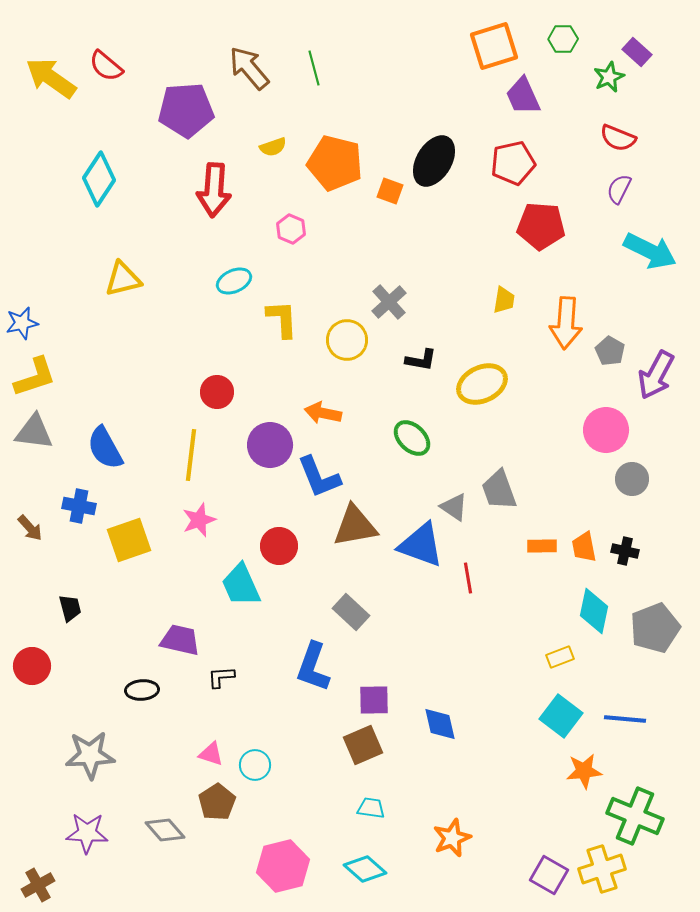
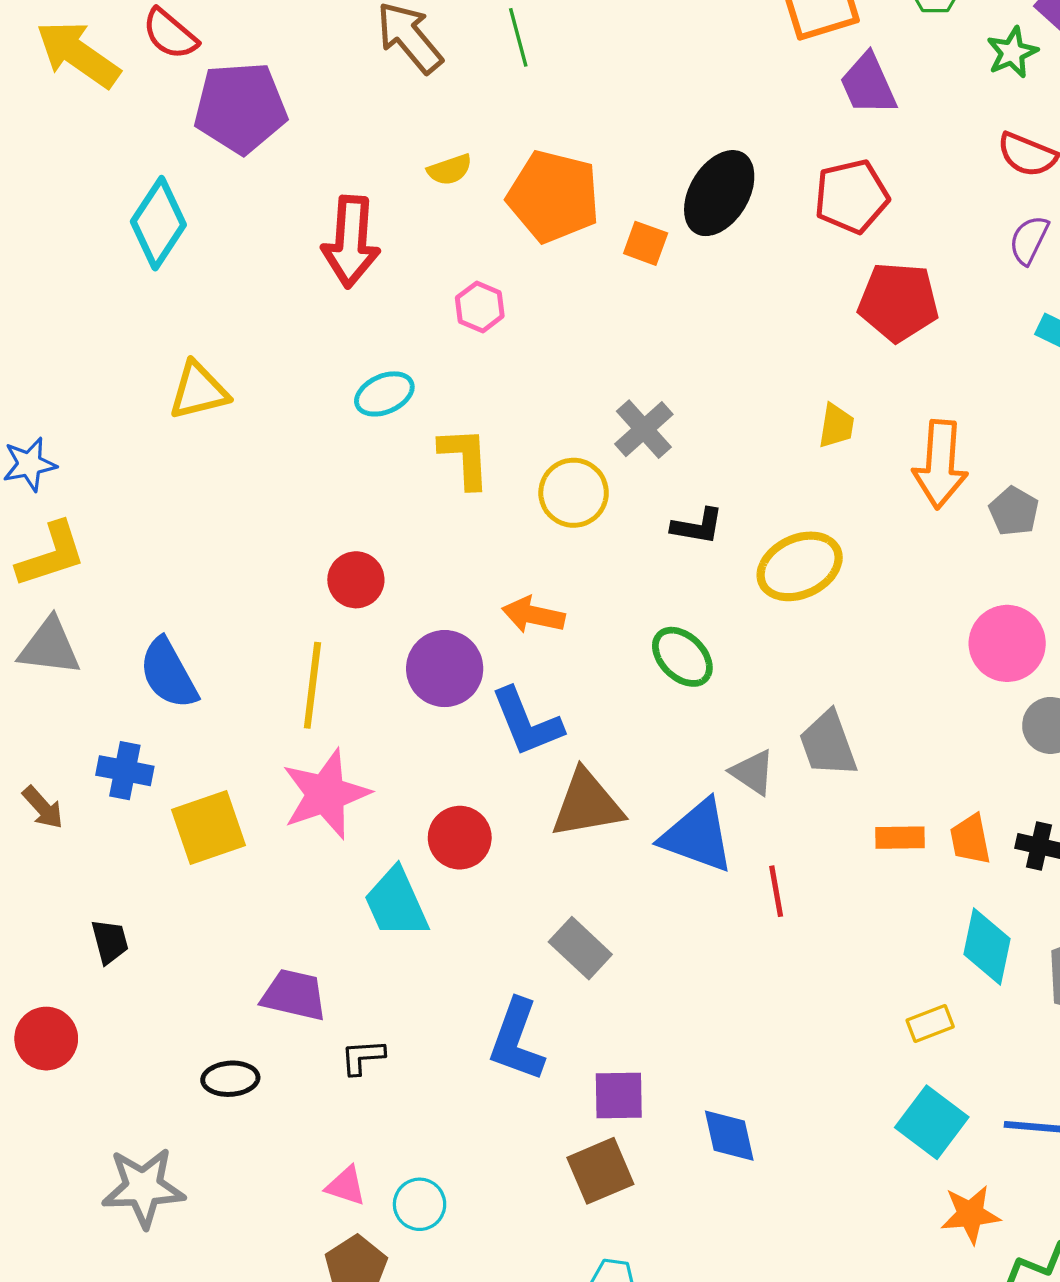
purple pentagon: (186, 110) -> (240, 108), moved
pink star: (199, 520) -> (326, 794), size x1.6

